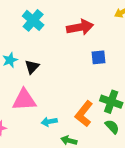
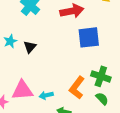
blue square: (99, 57) -> (89, 37), size x1.6
pink triangle: (24, 100) -> (22, 90), moved

